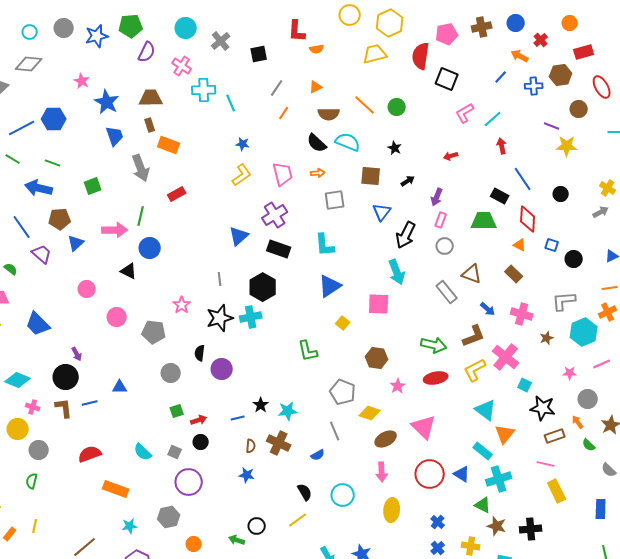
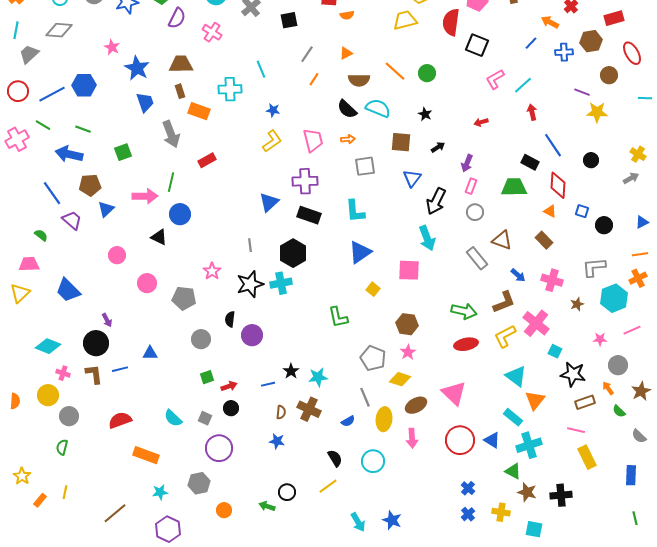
cyan cross: (204, 90) -> (230, 89), moved
purple cross: (275, 215) -> (305, 181), turned 30
pink star: (398, 386) -> (408, 352), moved
yellow ellipse: (392, 510) -> (384, 419), moved

